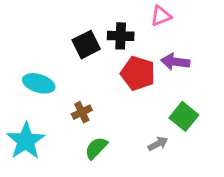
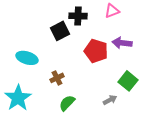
black cross: (121, 36) -> (78, 16), moved

